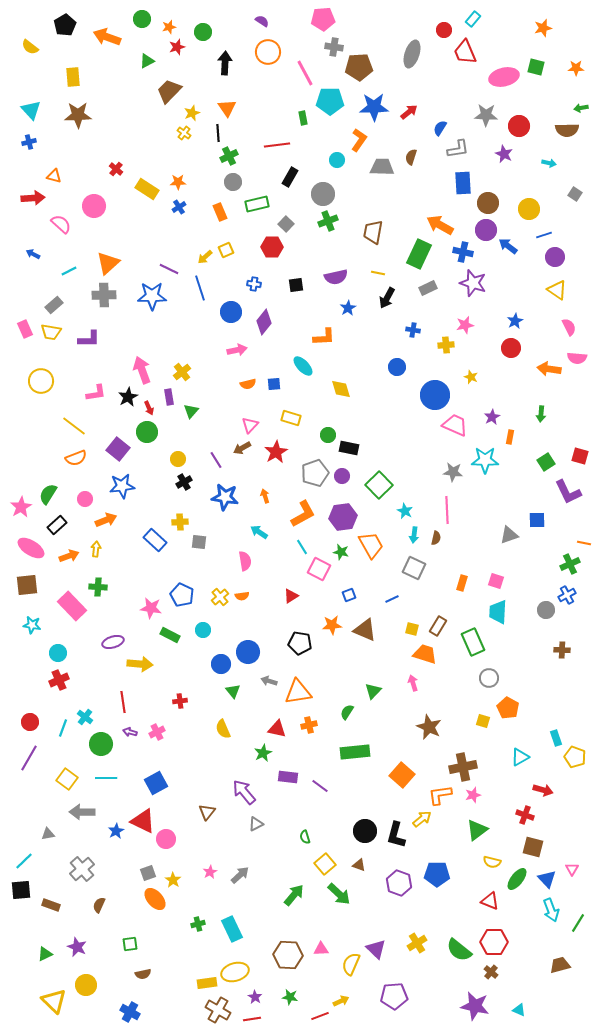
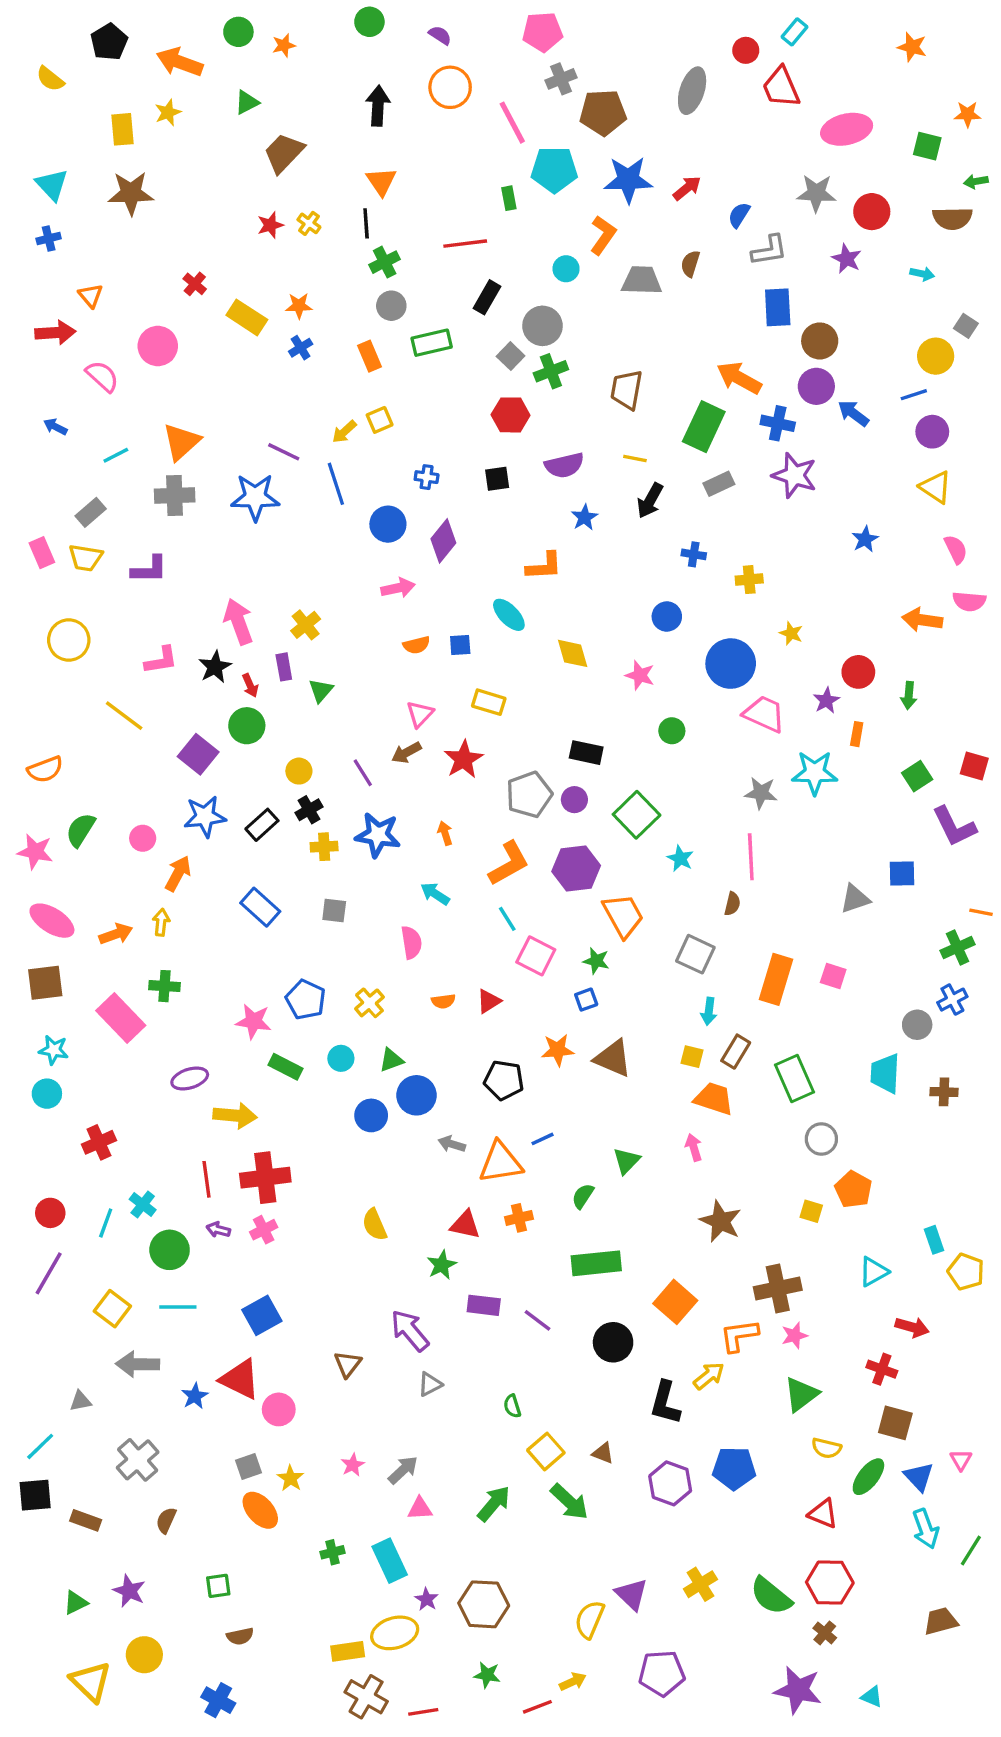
orange star: (543, 28) -> (912, 47), turned 30
green circle: (203, 32) -> (369, 22), moved
red star: (177, 47) -> (270, 225), moved
gray cross: (334, 47) -> (561, 79), turned -30
green square: (536, 67) -> (927, 146), moved
yellow star: (192, 113) -> (168, 112), moved
orange triangle: (54, 176) -> (91, 296), turned 35
yellow circle: (529, 209) -> (936, 356), moved
gray square: (286, 224) -> (511, 356), moved
red hexagon: (272, 247) -> (511, 415), moved
pink star: (465, 325) -> (640, 675), moved, turned 30
red circle: (511, 348) -> (858, 672), moved
green circle: (328, 435) -> (672, 731), moved
orange semicircle: (76, 458) -> (45, 769), moved
pink star: (21, 507) -> (35, 852), turned -30
orange arrow: (106, 520) -> (178, 874), turned -40
yellow cross: (180, 522) -> (324, 847), moved
black rectangle: (57, 525) -> (262, 825), moved
cyan arrow: (414, 535) -> (709, 1011), moved
green star: (341, 552) -> (596, 961), moved
orange rectangle: (462, 583) -> (776, 979), size x1.8
orange semicircle: (242, 596) -> (443, 1001), moved
blue line: (392, 599) -> (542, 1139), moved
cyan trapezoid: (498, 612) -> (885, 1073), moved
cyan circle: (58, 653) -> (47, 1094), moved
green triangle: (233, 691) -> (391, 1060), moved, turned 49
red cross: (180, 701) -> (265, 1178), moved, size x2.0
black circle: (365, 831) -> (613, 1342), moved
pink triangle: (321, 949) -> (420, 1509), moved
purple star: (255, 997) -> (427, 1599), moved

